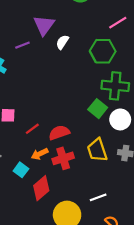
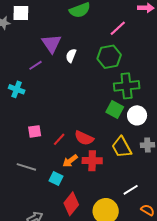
red semicircle: (59, 133) -> (84, 138), turned -126
red cross: (63, 158) -> (92, 161), turned 30
red diamond: (41, 188) -> (71, 204), moved

